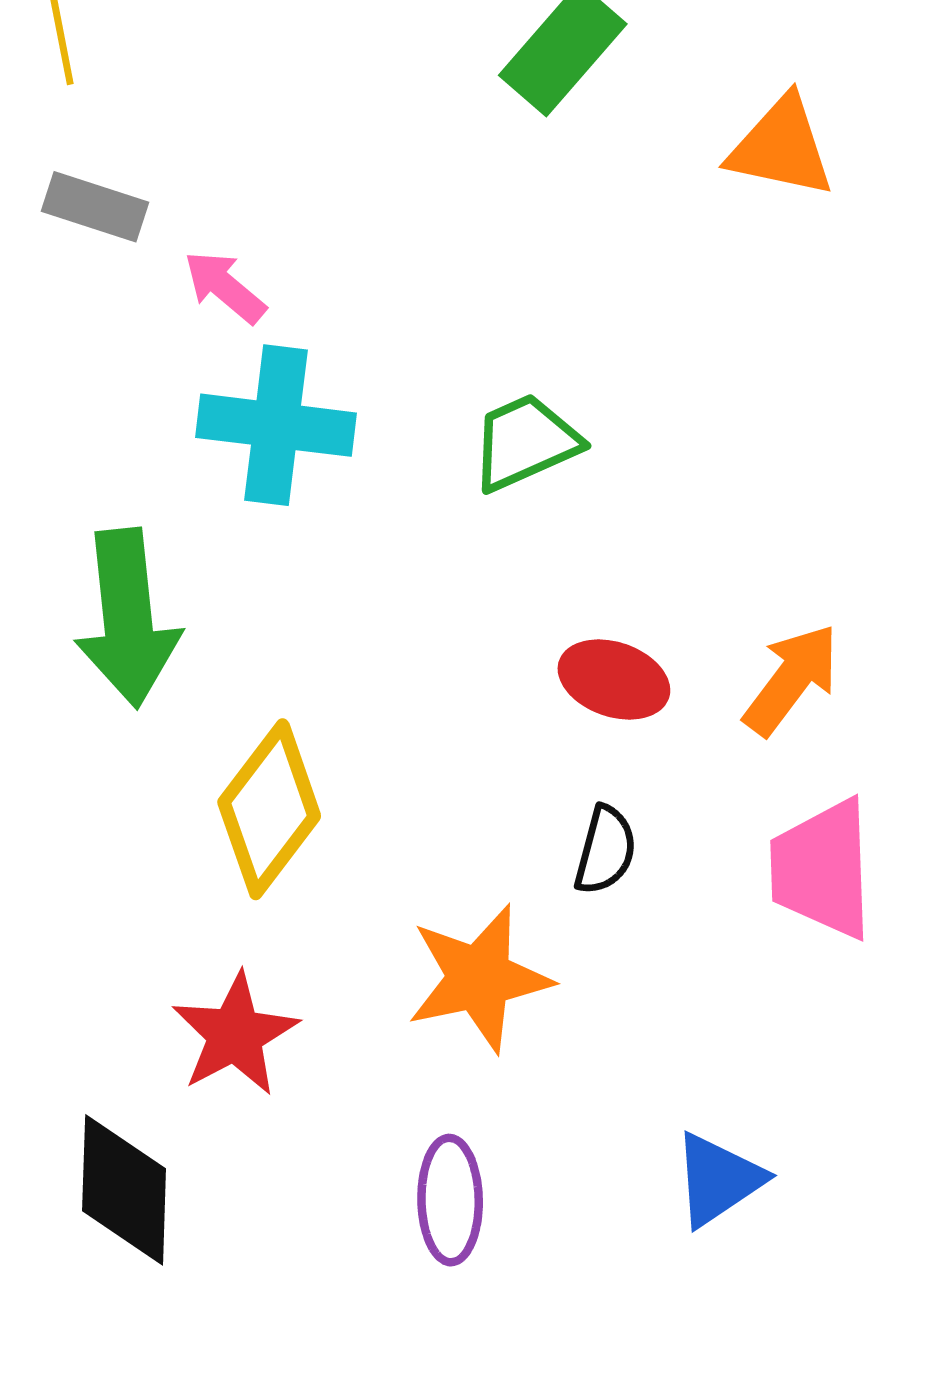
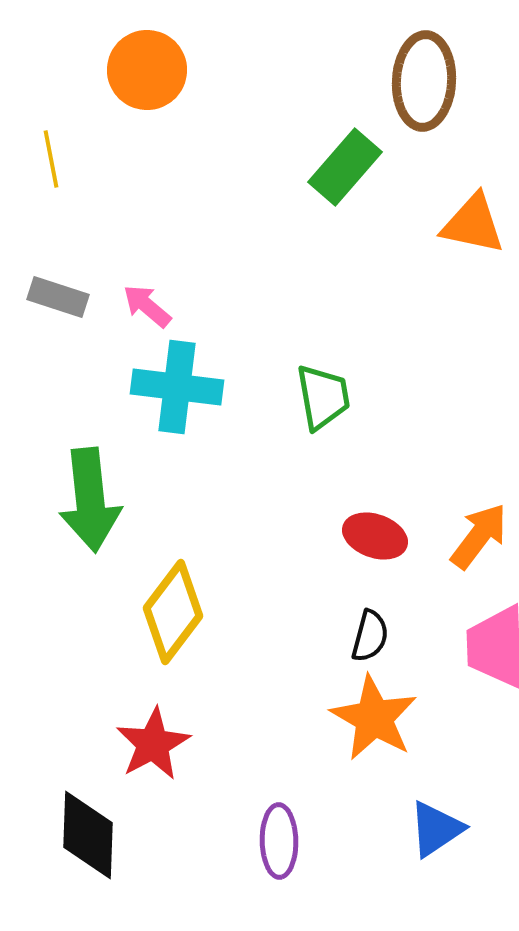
gray rectangle: (95, 207) -> (58, 297), moved
green trapezoid: (525, 442) -> (323, 397), turned 104
orange star: (479, 978) -> (374, 718), moved, turned -30

